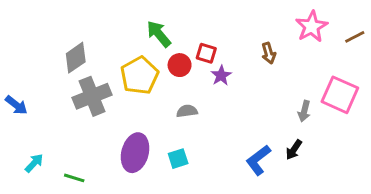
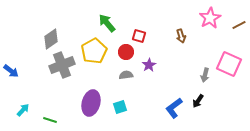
red circle: (180, 65) -> (126, 52), moved
purple star: (221, 75) -> (149, 65), moved

